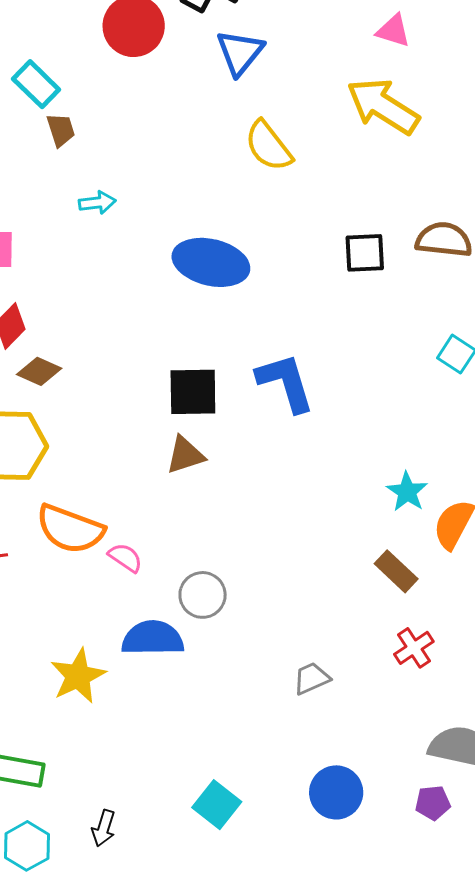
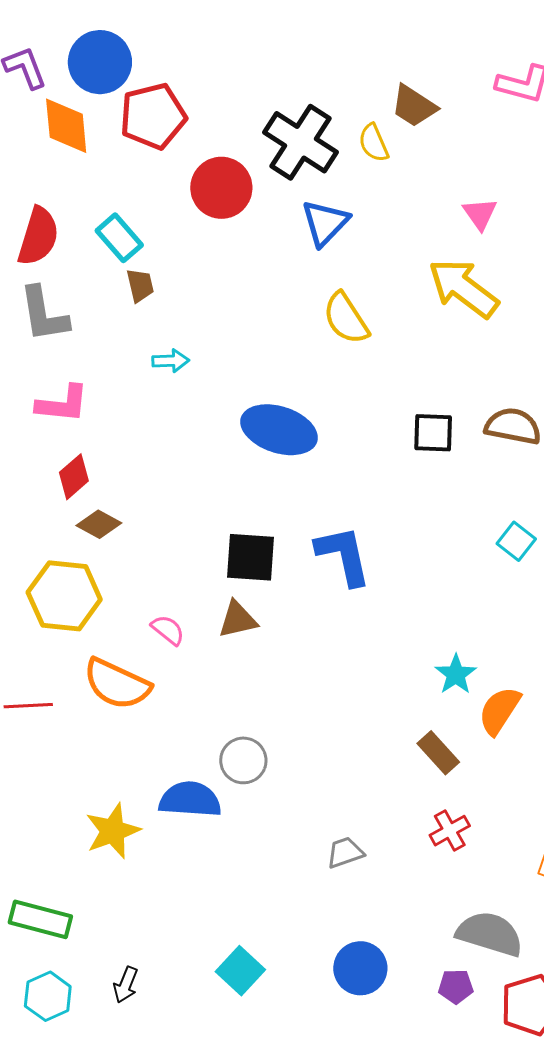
pink triangle: (393, 31) -> (480, 214), turned 33
pink semicircle: (125, 558) -> (168, 630), moved

